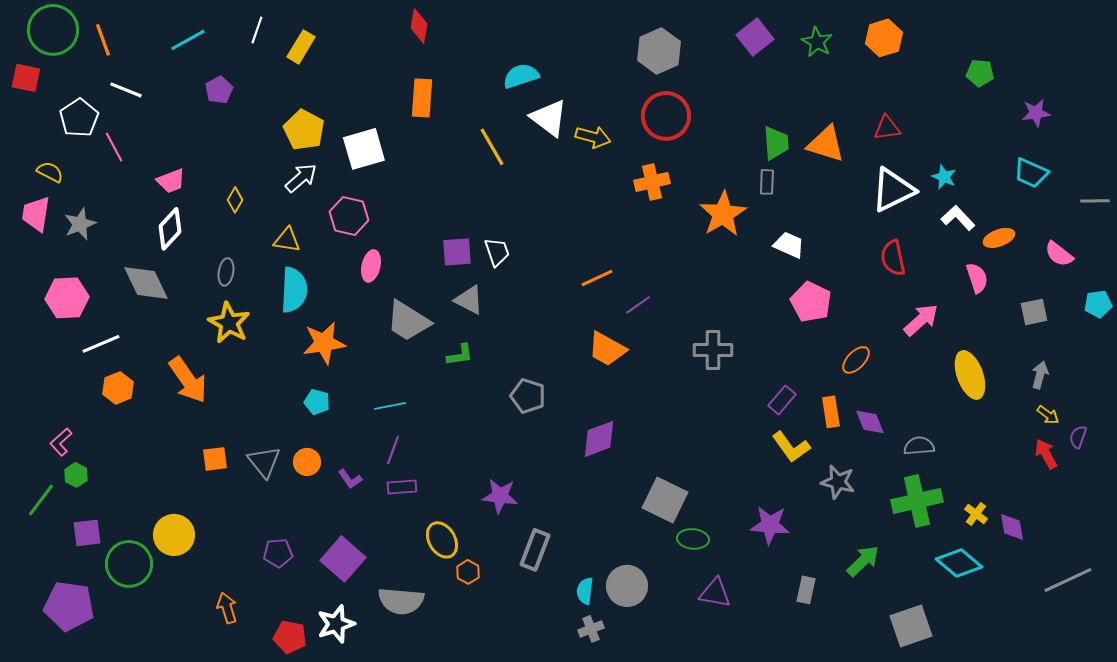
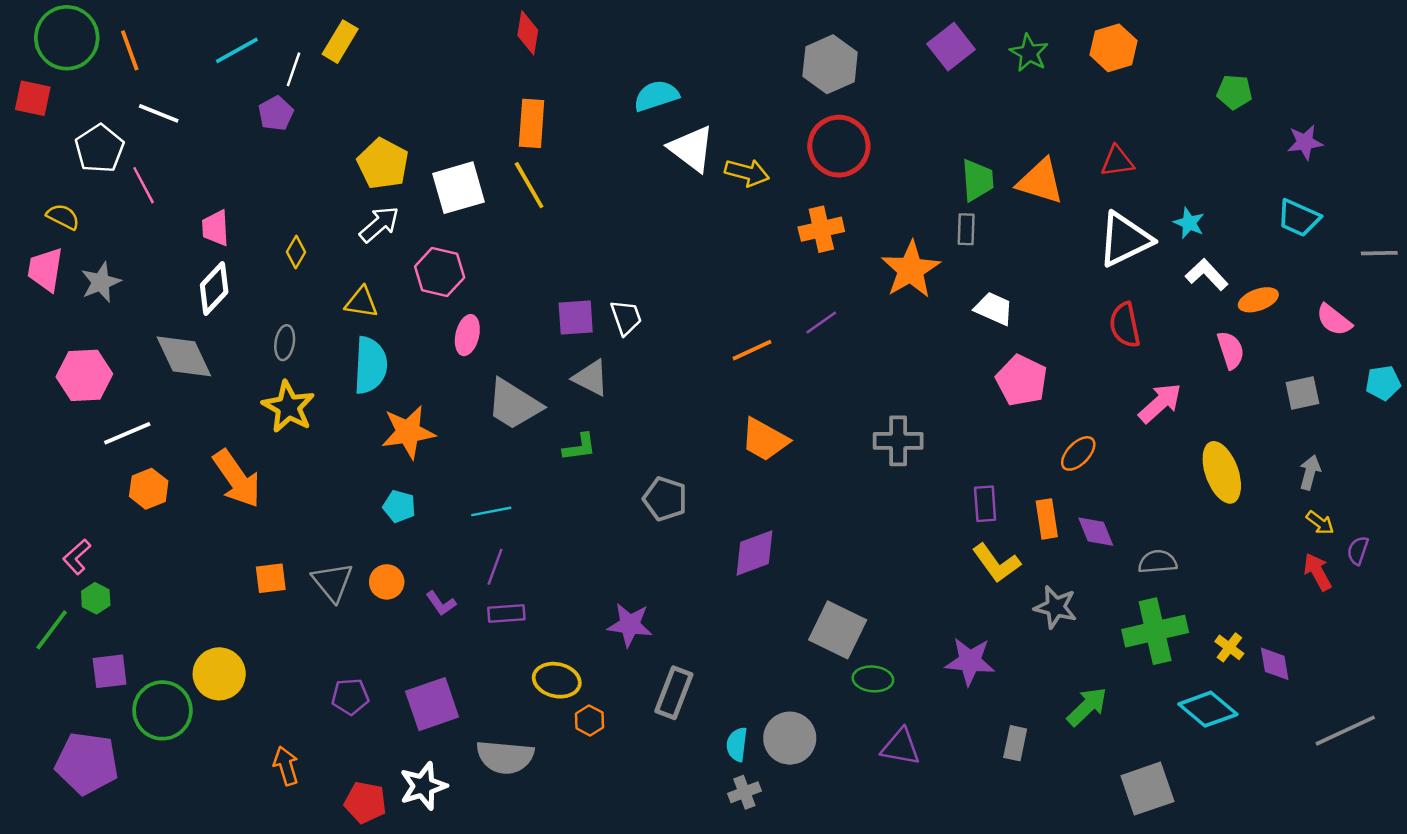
white line: (257, 30) -> (293, 69), moved
yellow rectangle: (301, 47) -> (340, 42), moved
yellow line: (492, 147) -> (529, 185), moved
pink trapezoid: (171, 181) -> (215, 228), turned 108
purple line: (638, 305) -> (821, 322), moved
purple rectangle: (782, 400) -> (985, 504), turned -44
yellow ellipse: (442, 540) -> (557, 680), turned -48
purple square: (343, 559) -> (432, 704), turned 30

